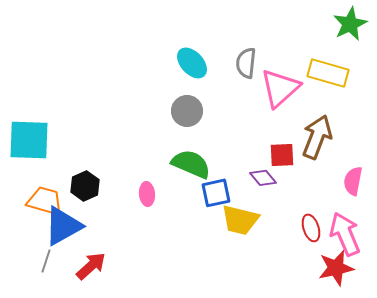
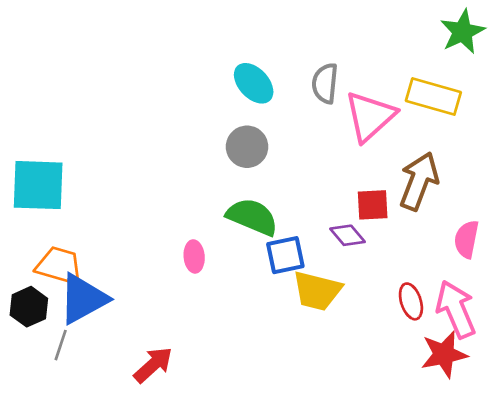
black hexagon: (85, 186) -> (29, 307), moved
red arrow: (91, 266) -> (153, 365), moved

